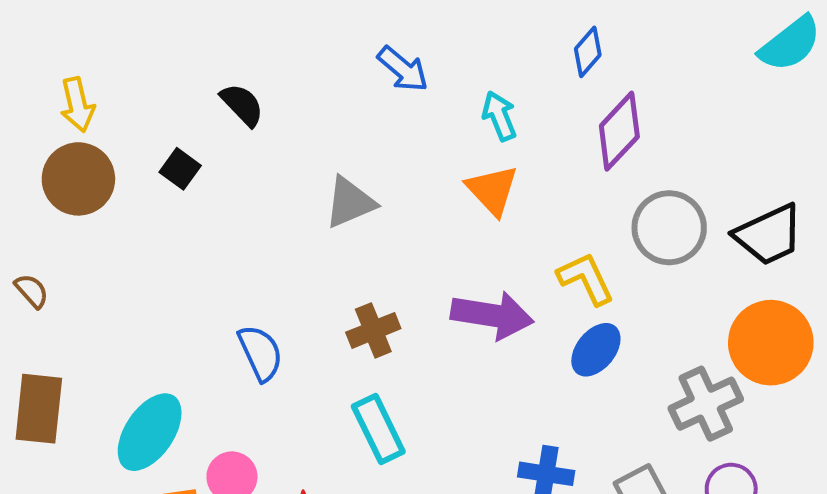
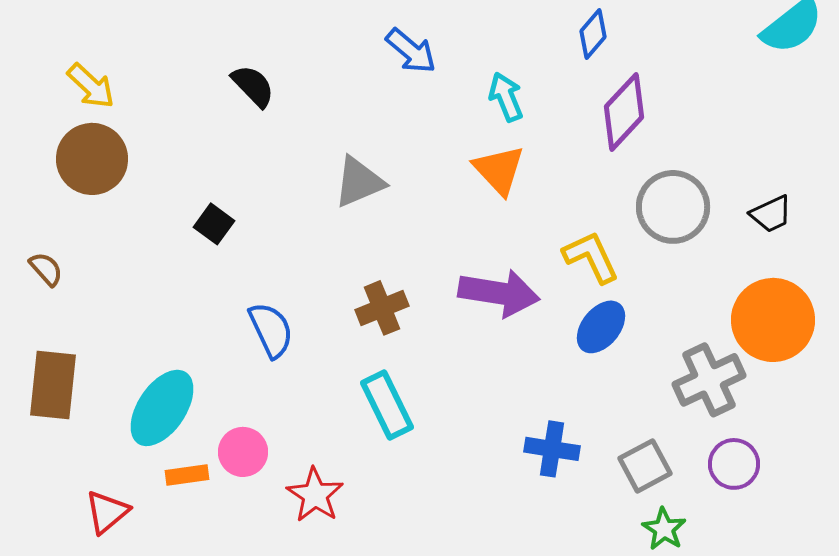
yellow arrow: (77, 105) -> (91, 86), turned -34
black square: (180, 169) -> (214, 224), moved
black trapezoid: (769, 235) -> (771, 214), size x0.6

